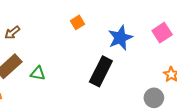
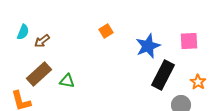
pink square: (162, 33) -> (189, 41), turned 30
black rectangle: (101, 71) -> (163, 75), moved

